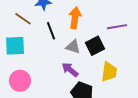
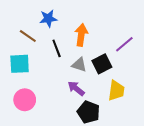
purple line: (117, 27) -> (124, 44), turned -30

